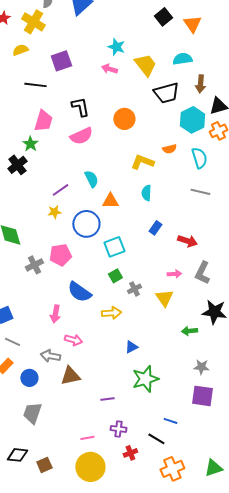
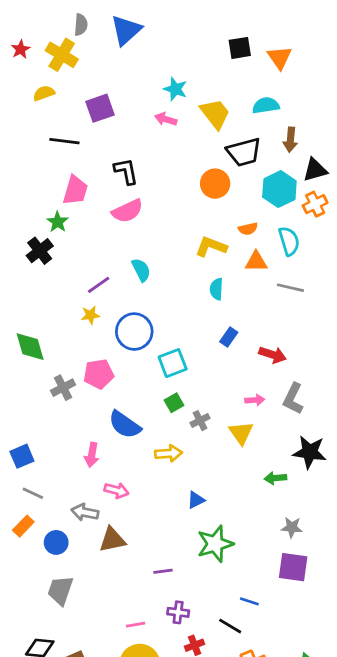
black square: (163, 17) -> (240, 48), turned 30
orange circle: (124, 119) -> (215, 184), moved
orange triangle: (110, 201) -> (256, 262), moved

